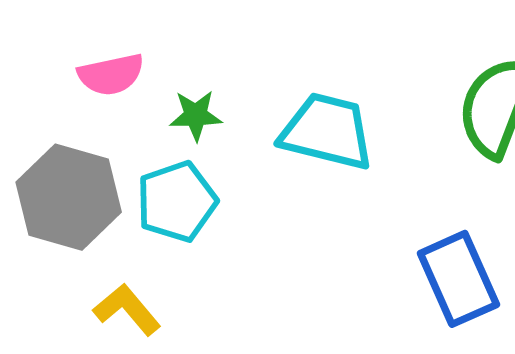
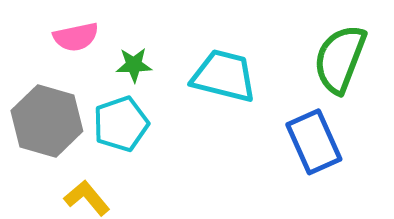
blue rectangle: (458, 279) -> (314, 142), moved

